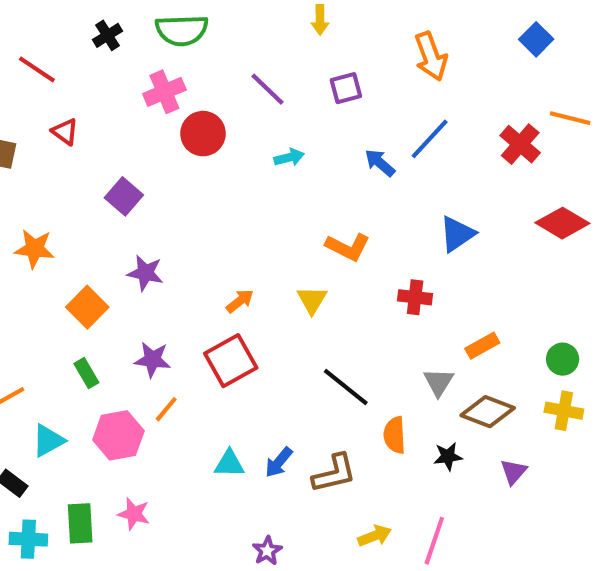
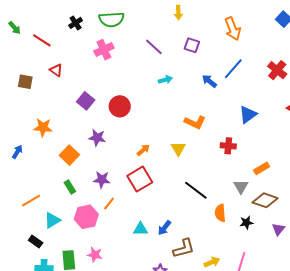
purple square: (346, 88) -> (192, 45), turned 35
red circle: (203, 134) -> (120, 106), moved
brown L-shape: (334, 473) -> (184, 248), moved

